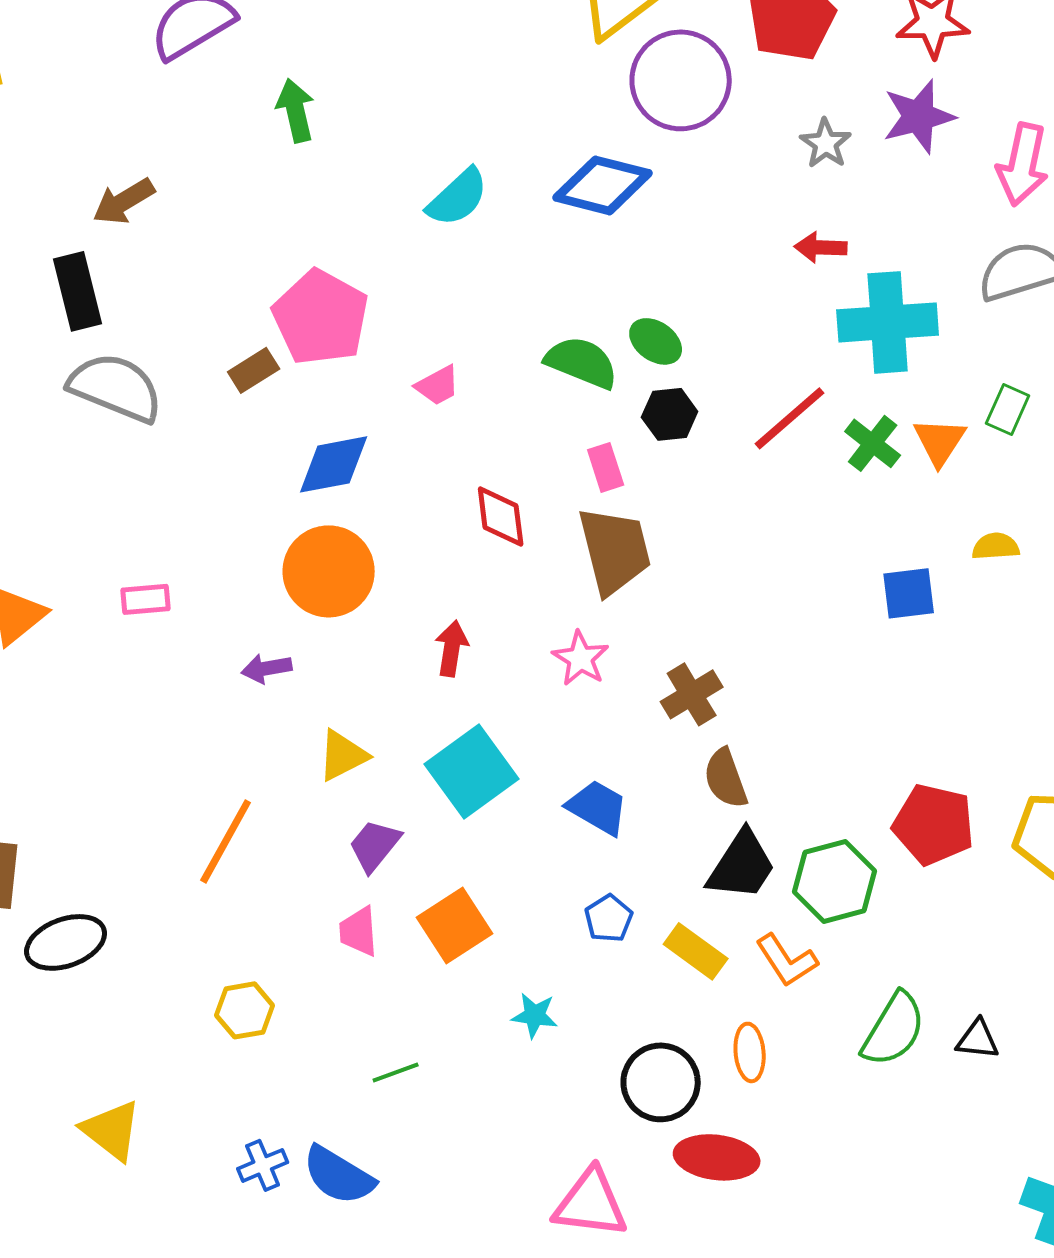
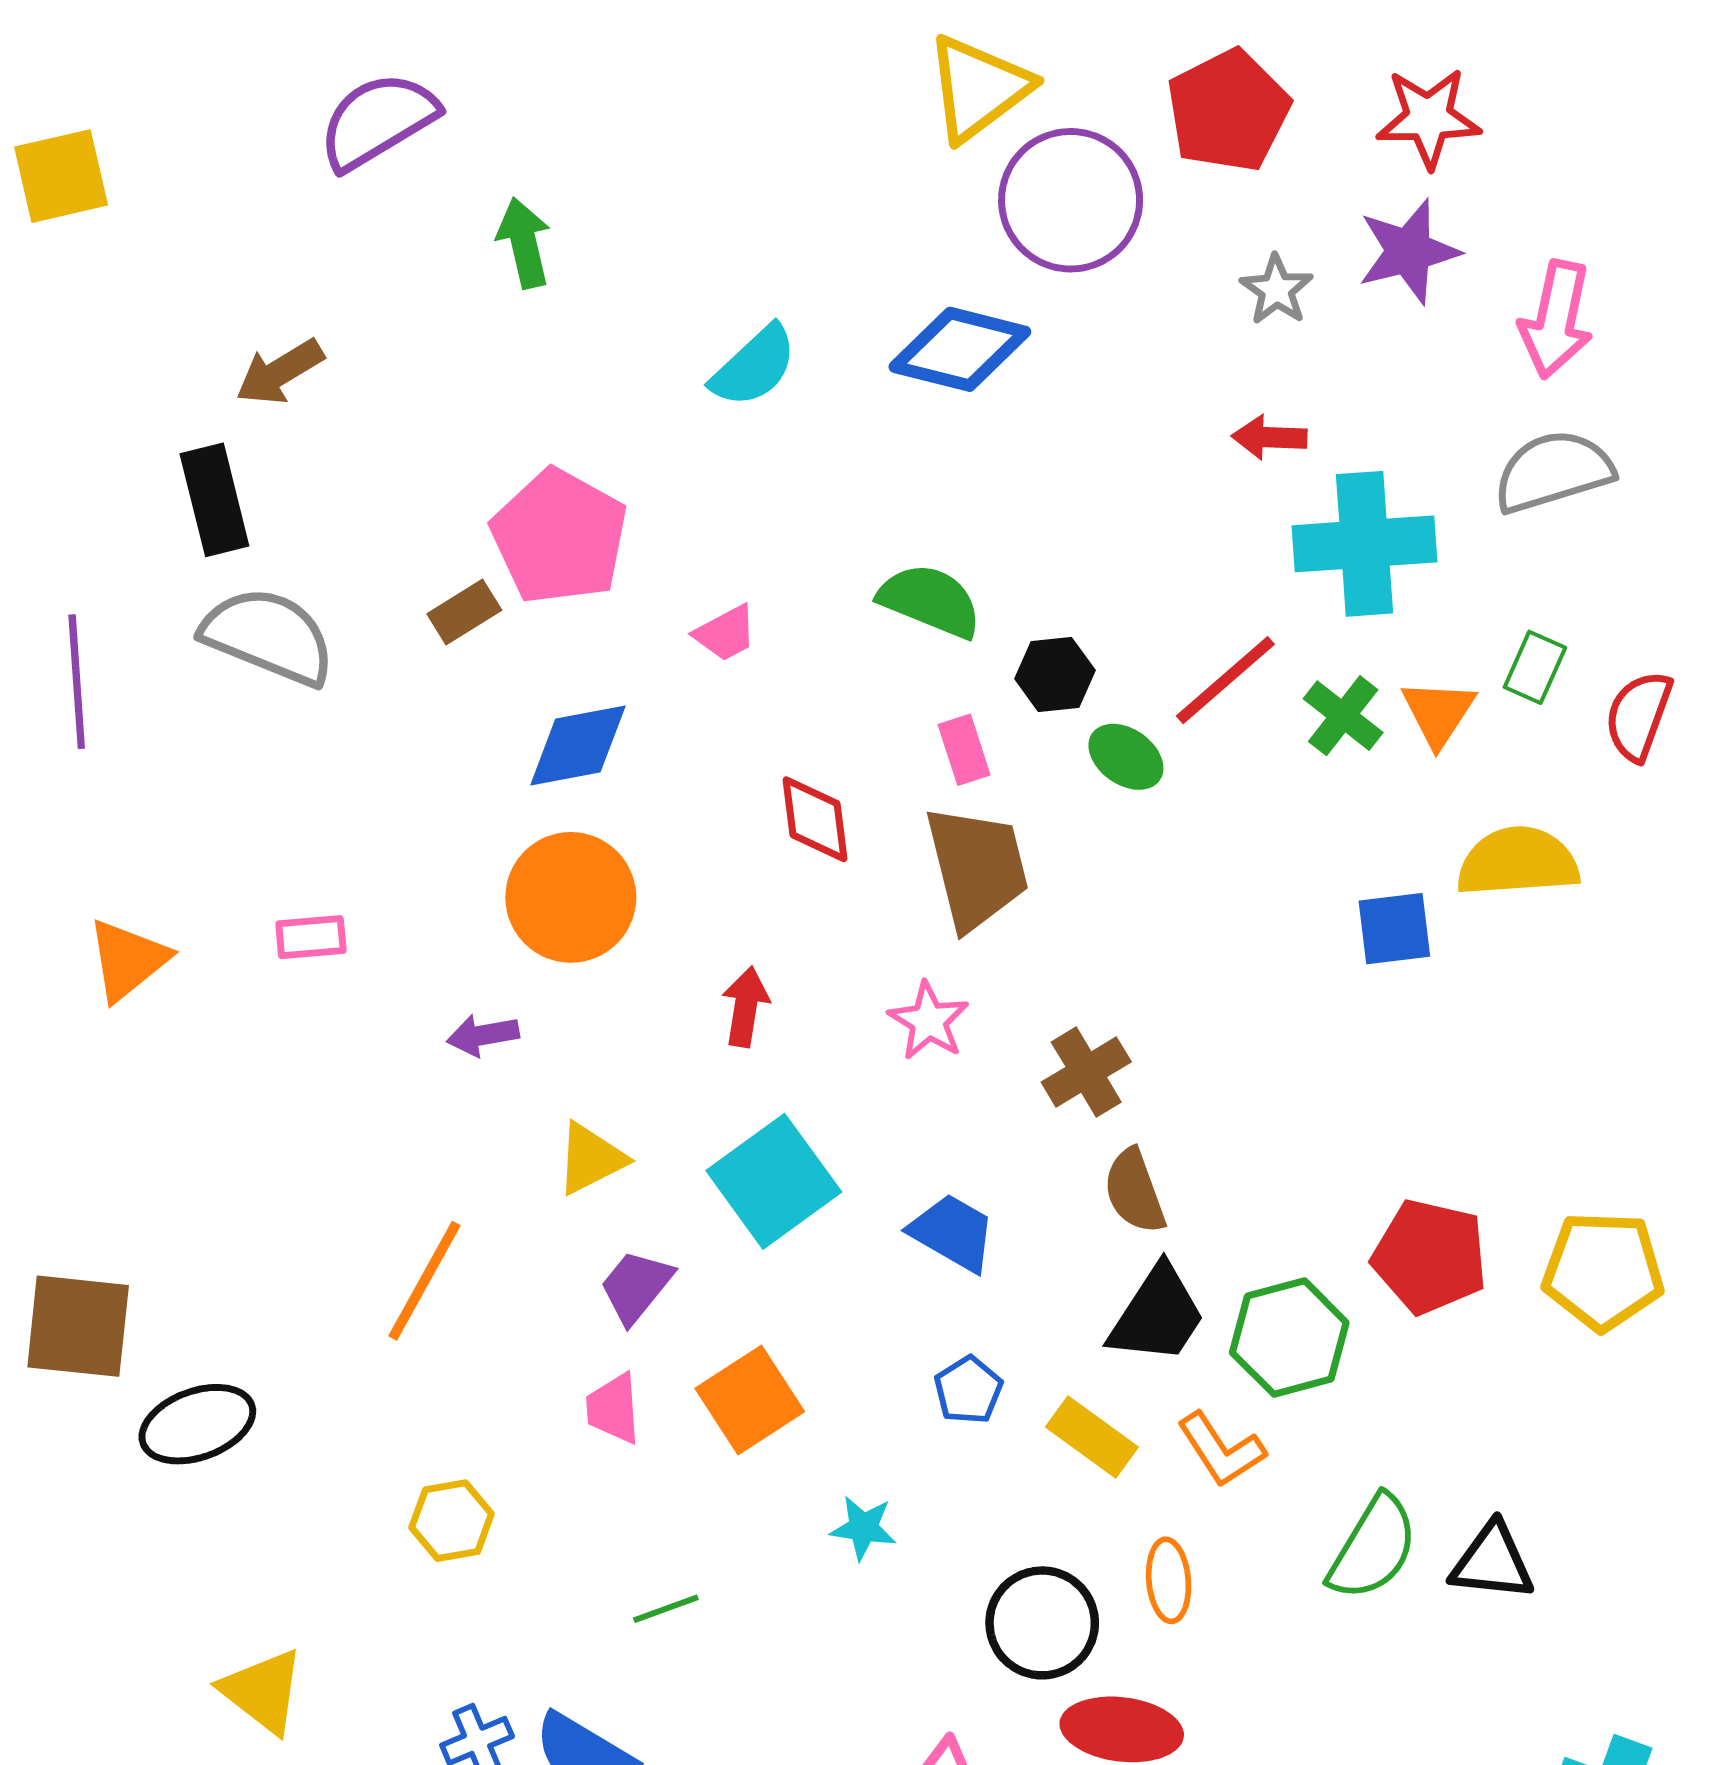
green ellipse: (656, 341) -> (1126, 757), moved
yellow semicircle: (996, 546) -> (1518, 862), size x1.8
black triangle: (978, 1039) -> (1492, 1562), size x1.4

